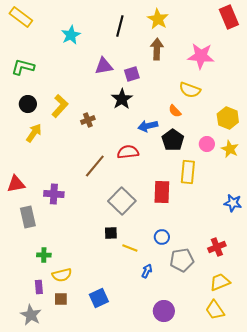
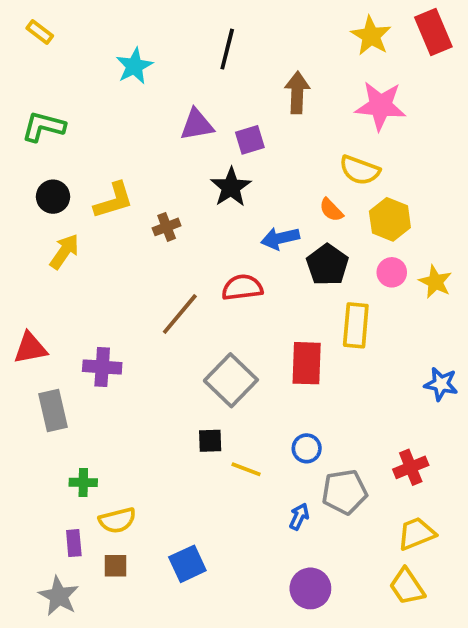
yellow rectangle: (21, 17) -> (40, 32), size x0.6
yellow star: (158, 19) -> (371, 36), moved
yellow L-shape: (60, 106) -> (114, 200), turned 30
yellow hexagon: (228, 118) -> (390, 219), moved
blue arrow: (147, 271) -> (299, 517), moved

